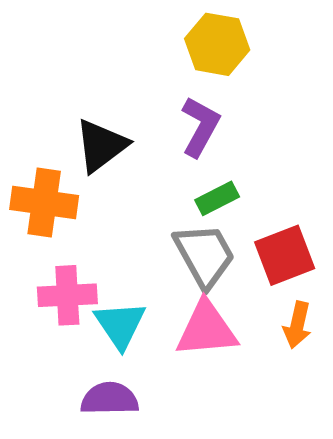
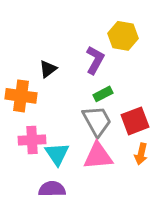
yellow hexagon: (217, 44) -> (123, 36), moved
black triangle: (101, 146) -> (48, 69), size x0.7

